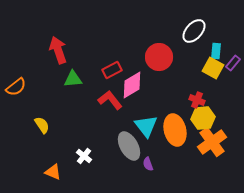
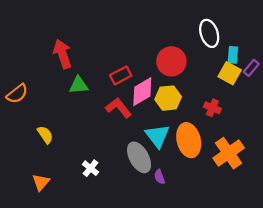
white ellipse: (194, 31) -> (209, 33), turned -60
yellow hexagon: (203, 118) -> (168, 98), moved
orange triangle: (53, 172) -> (41, 182), moved, turned 48

